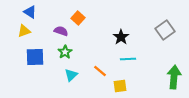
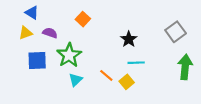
purple semicircle: (61, 31) -> (50, 33), moved
green star: (65, 52) -> (69, 55), size x1.6
green arrow: (174, 77) -> (185, 67), moved
yellow square: (120, 86) -> (127, 82), moved, turned -32

